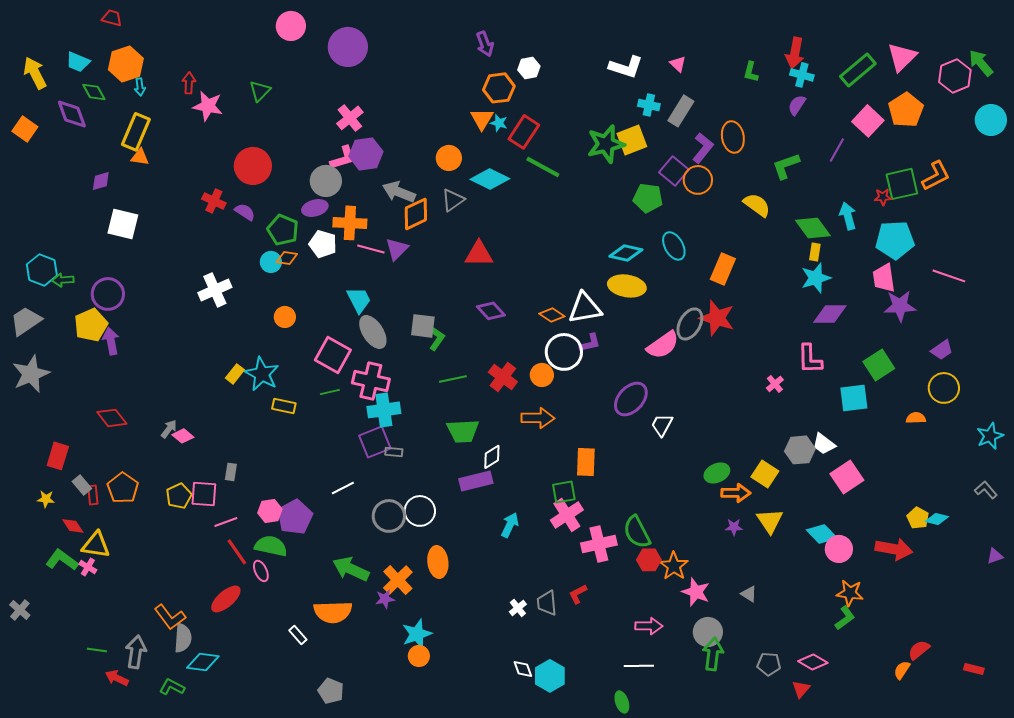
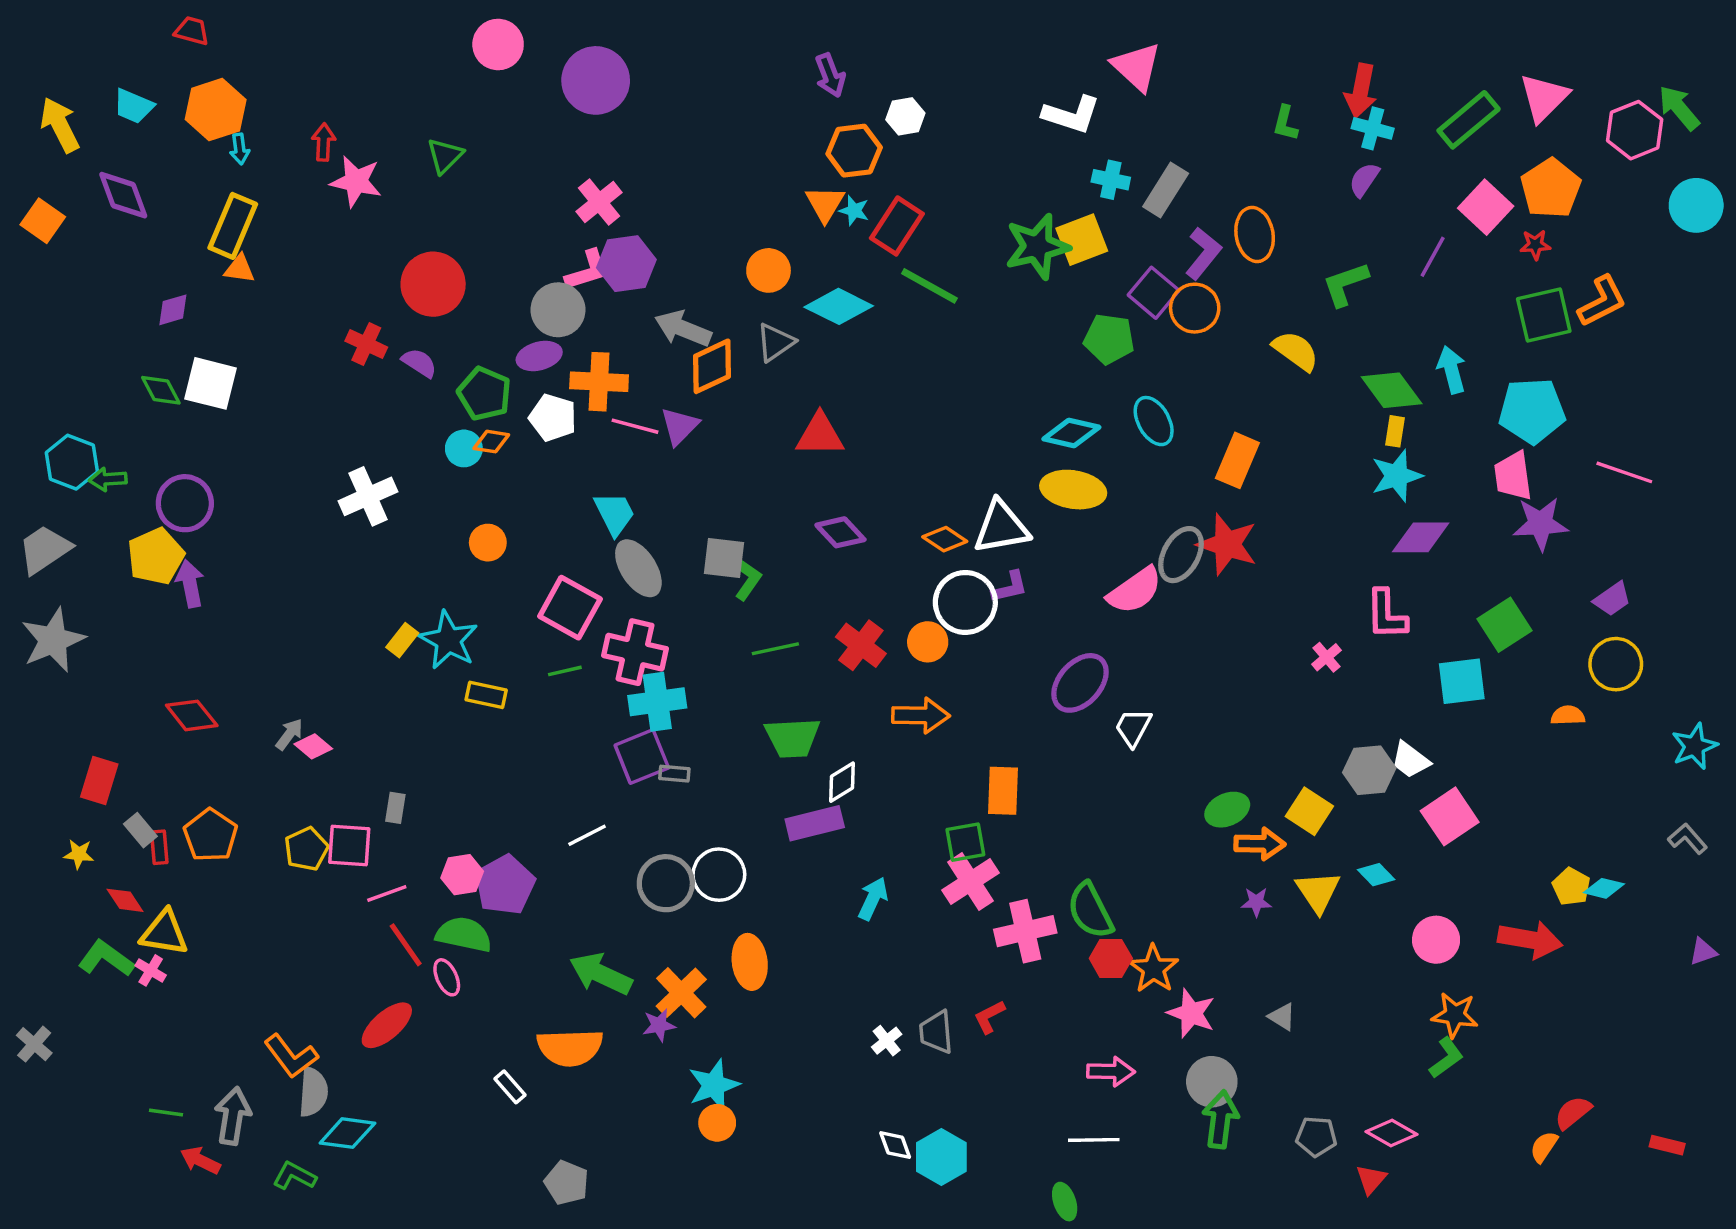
pink triangle: (678, 64) -> (1136, 67), moved, size x1.8
green diamond: (94, 92) -> (161, 390), moved
red star: (883, 197) -> (1535, 245), moved
cyan diamond: (822, 534) -> (1376, 875), moved, size x0.7

